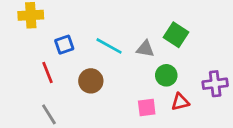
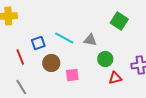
green square: (176, 35) -> (119, 21), moved
blue square: (64, 45) -> (38, 43), moved
pink square: (147, 107) -> (72, 75), moved

